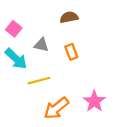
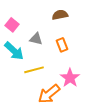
pink star: (94, 101) -> (70, 78), moved

